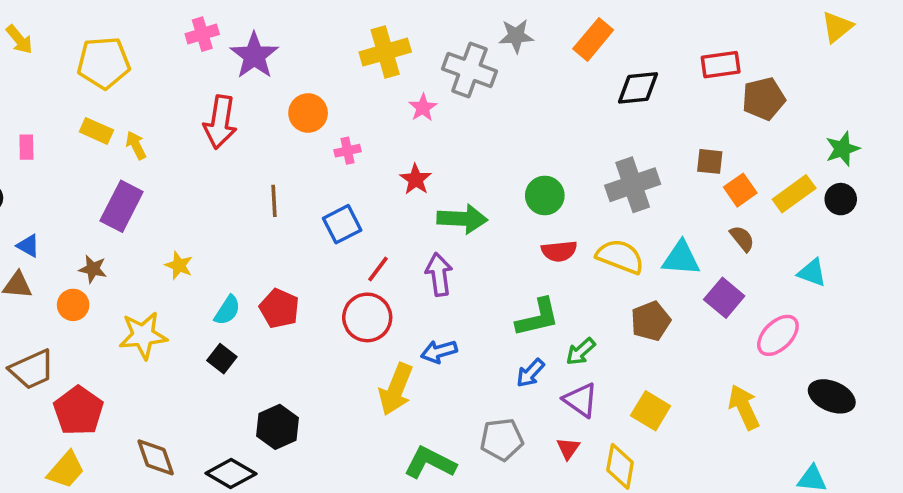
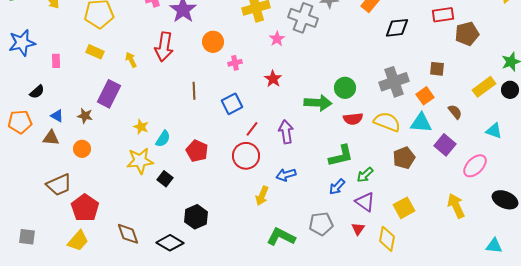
yellow arrow: (136, 145) -> (131, 60), moved
orange square: (740, 190) -> (425, 96), moved
green arrow: (462, 219) -> (318, 103), moved
brown star: (93, 269) -> (85, 116), moved
cyan semicircle: (227, 310) -> (163, 139), moved
yellow star: (143, 335) -> (140, 161), moved
yellow arrow: (396, 389) -> (262, 196), size x0.7
yellow square: (651, 411) -> (404, 208), turned 30

